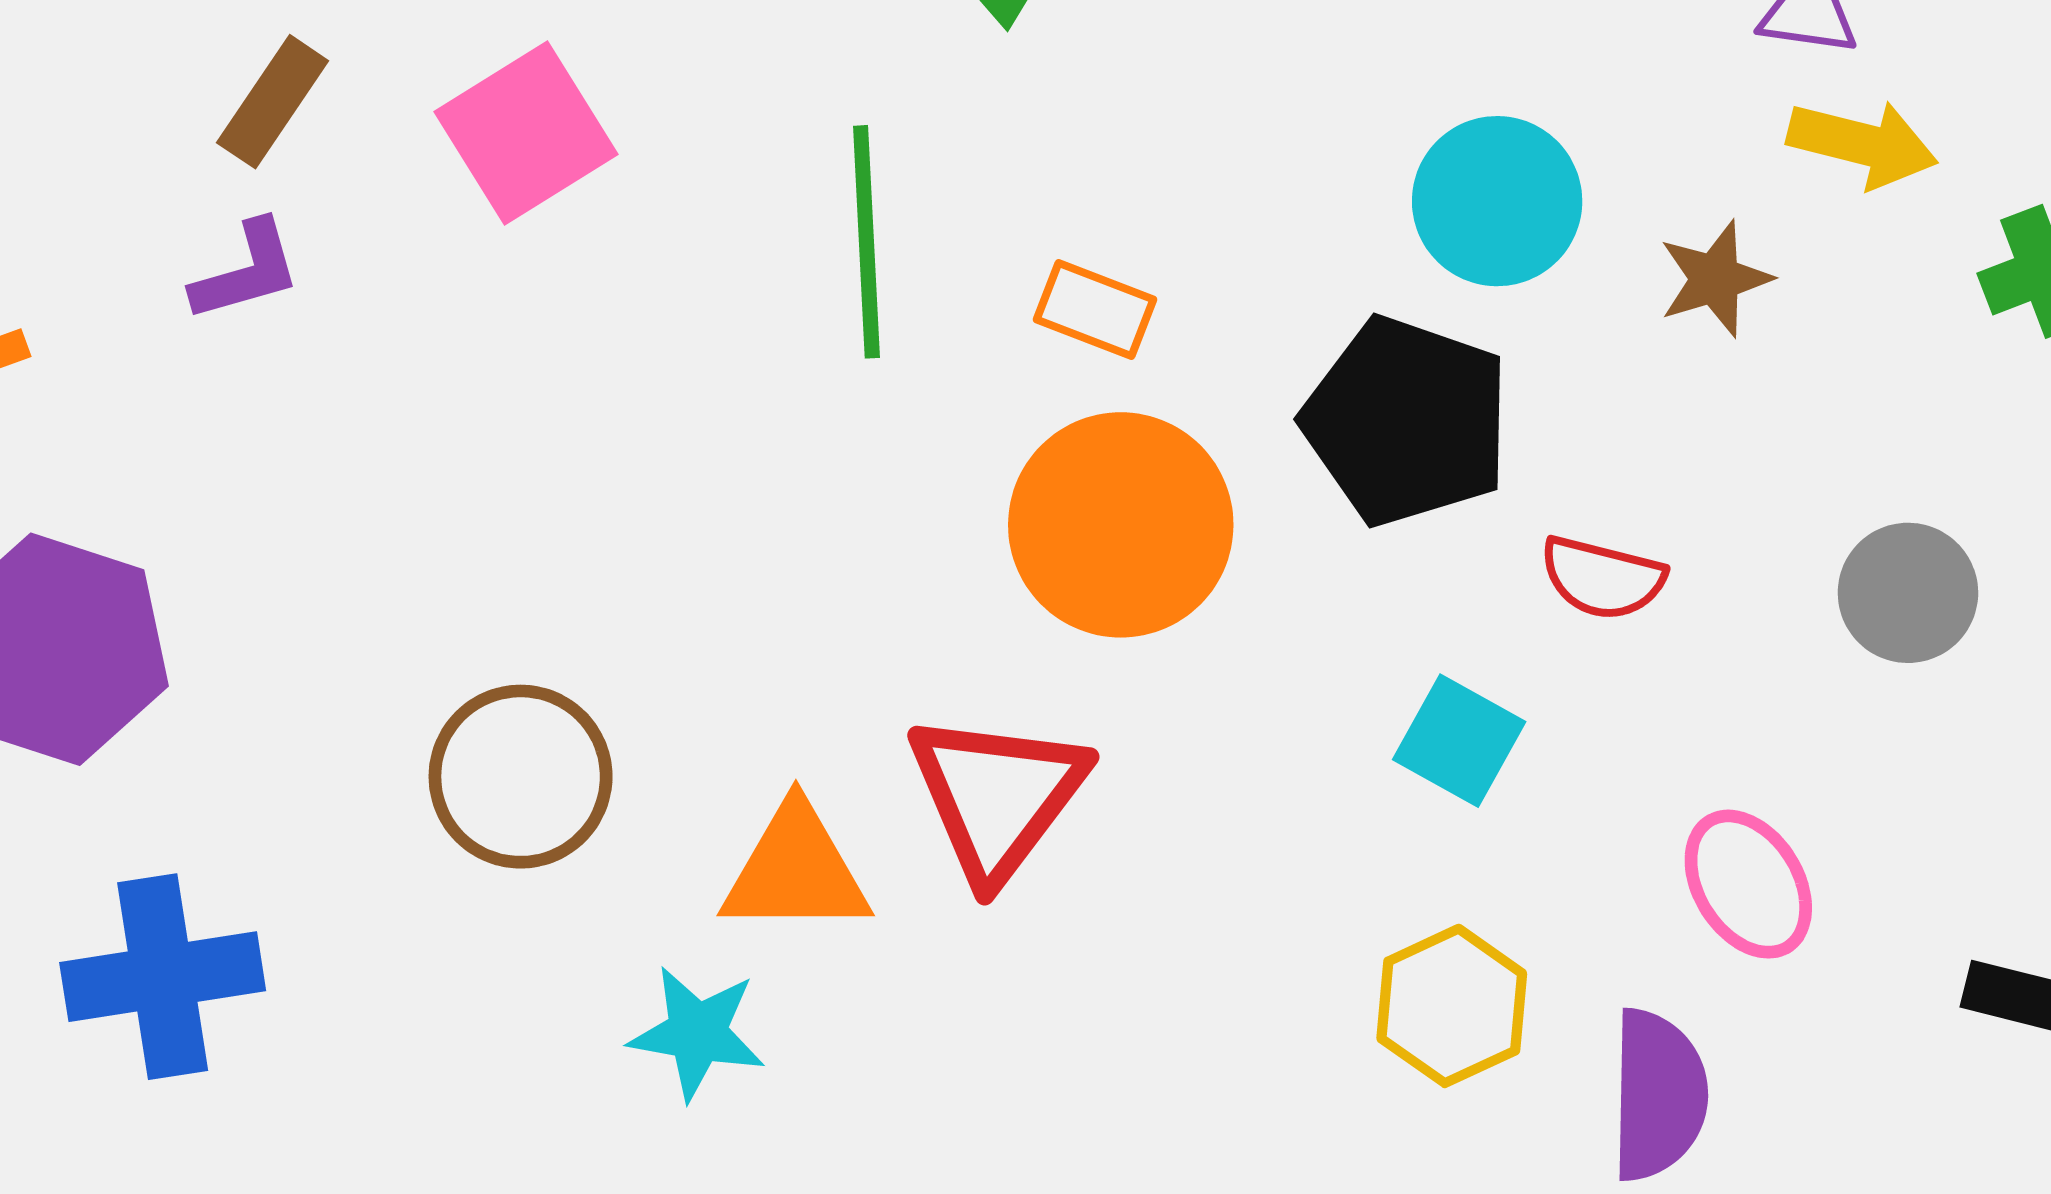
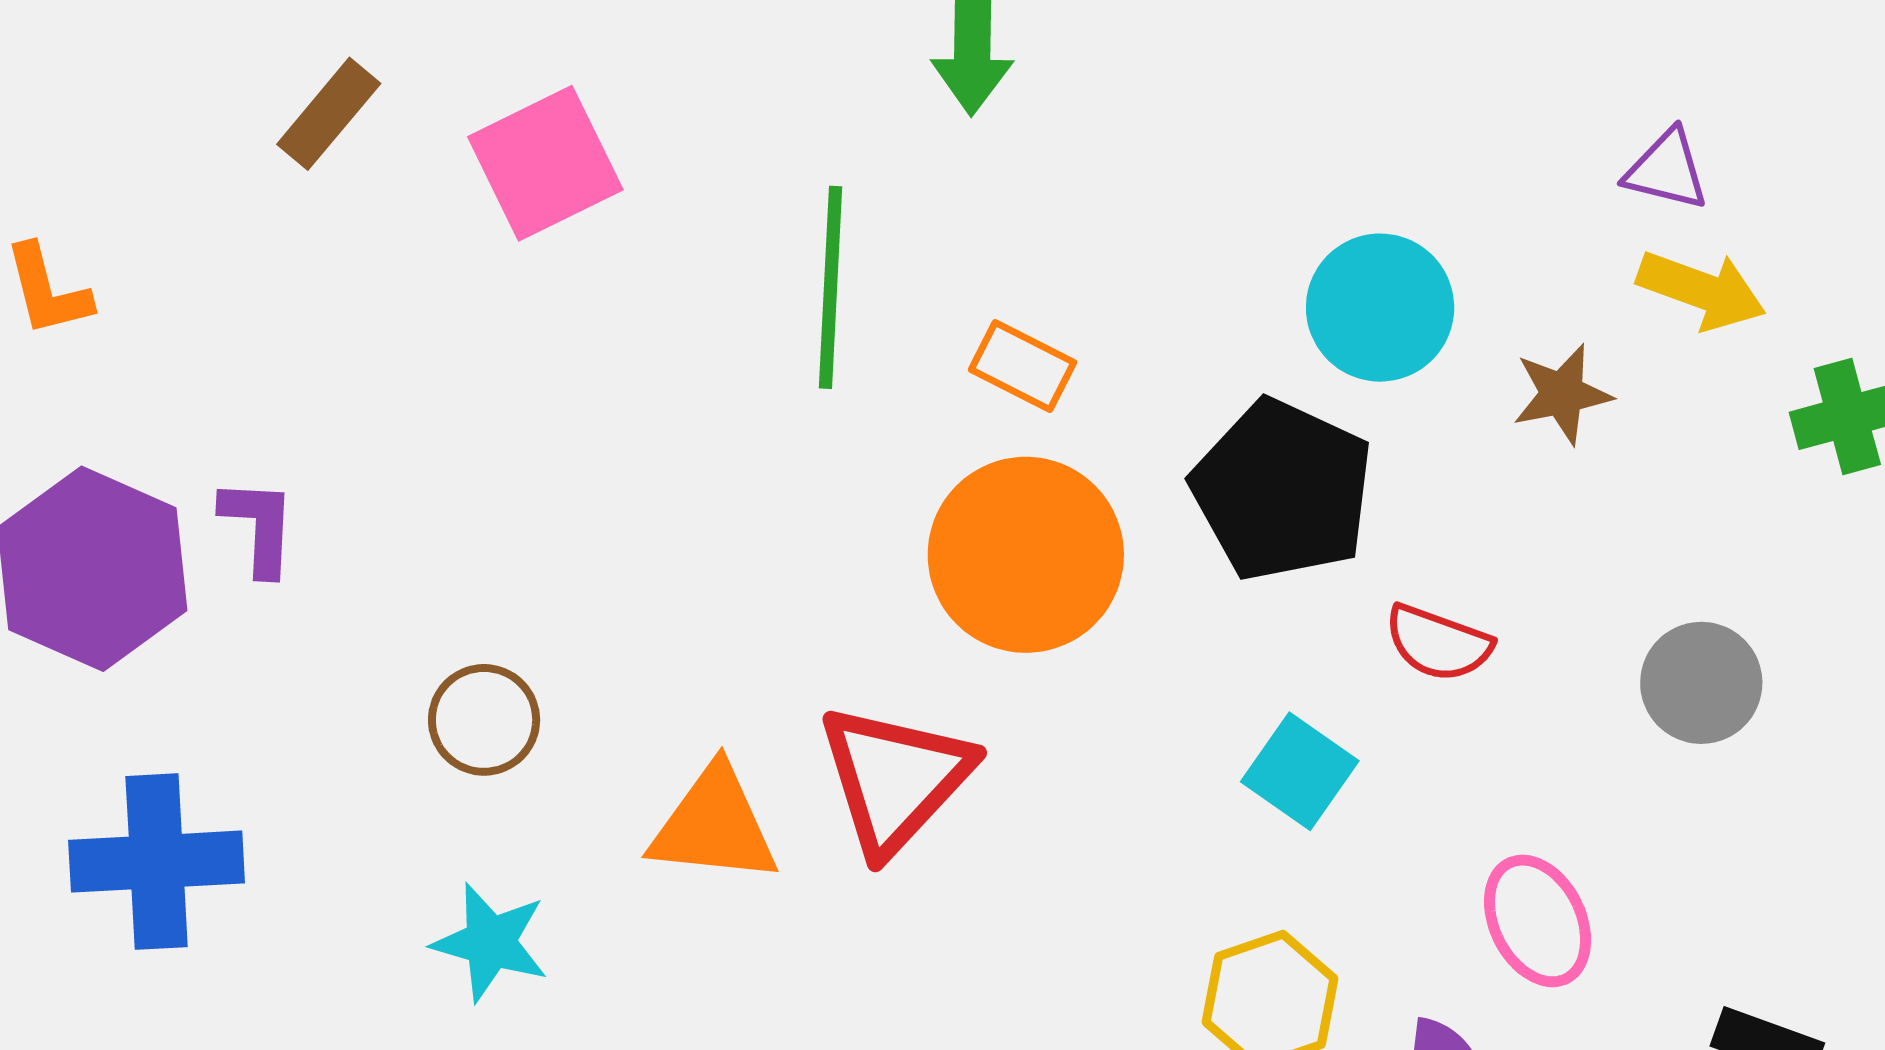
purple L-shape: (246, 271) -> (259, 526), moved, turned -77
brown circle: (521, 777) -> (484, 720), size x0.7
cyan star: (697, 1033) -> (490, 942), moved

